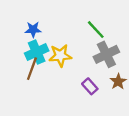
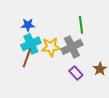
green line: (96, 30) -> (81, 25), turned 36
gray cross: (106, 54) -> (72, 47), moved

